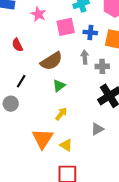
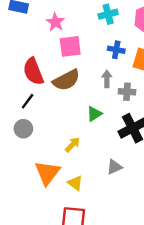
pink square: (66, 27) -> (70, 46), moved
red semicircle: (17, 45) -> (33, 71), moved, size x1.6
green triangle: (59, 86) -> (94, 114), moved
gray circle: (11, 104) -> (23, 129), moved

